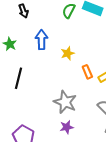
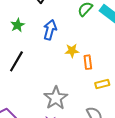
orange rectangle: (87, 72) -> (88, 62), moved

